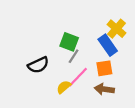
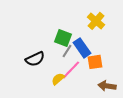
yellow cross: (116, 29) -> (96, 21), moved
blue rectangle: (108, 45) -> (82, 48), moved
brown arrow: (104, 89) -> (107, 86), moved

